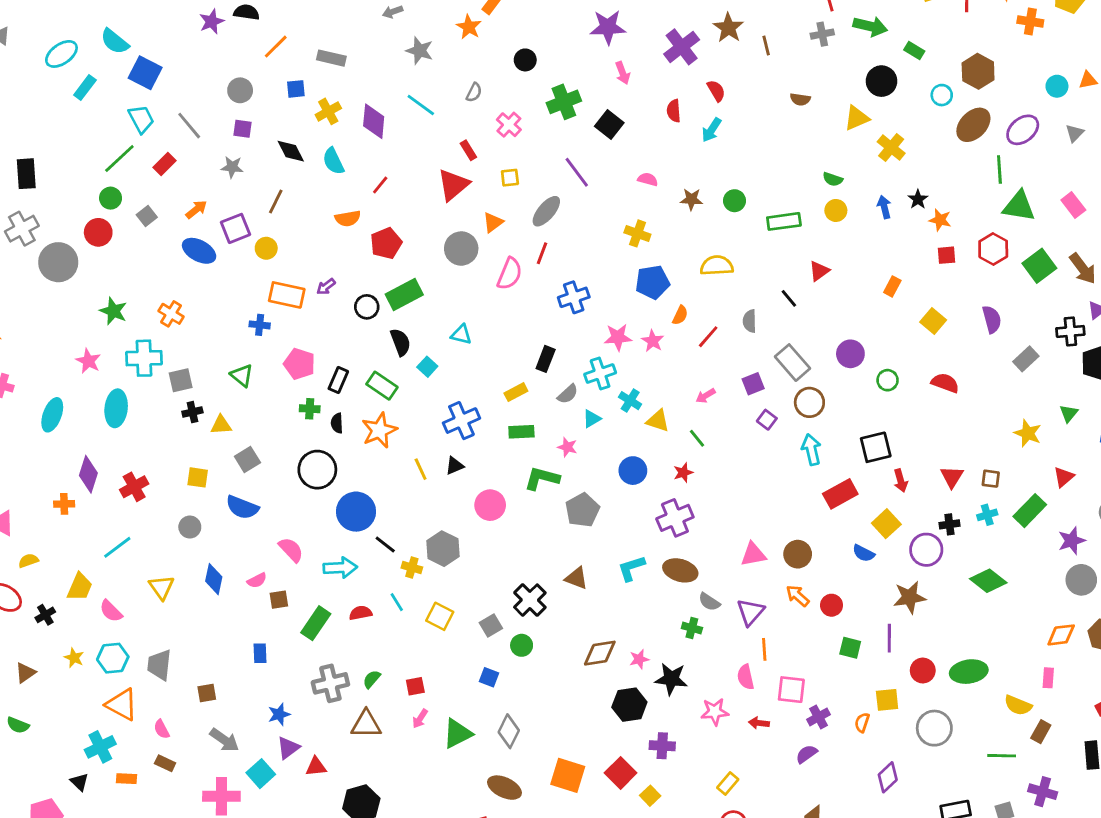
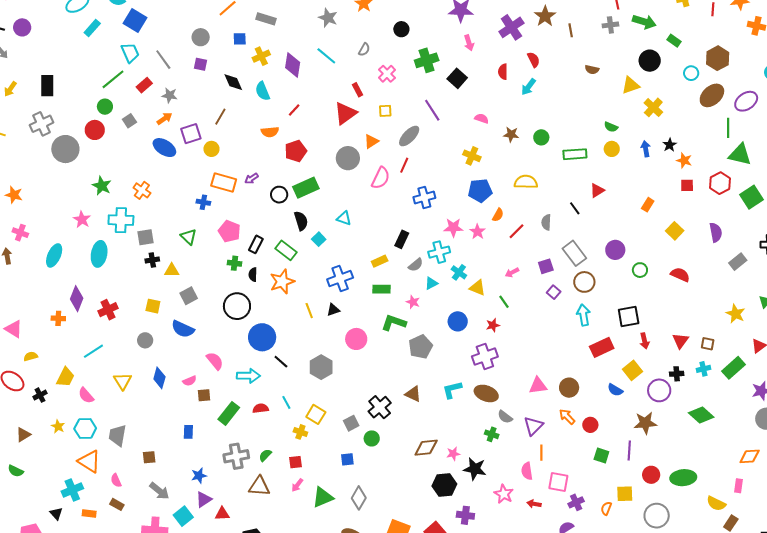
gray star: (232, 167) -> (170, 95), moved
yellow cross: (412, 568) -> (300, 432), moved
blue square: (489, 677) -> (347, 459), turned -32
pink star: (715, 712) -> (504, 494), turned 30

